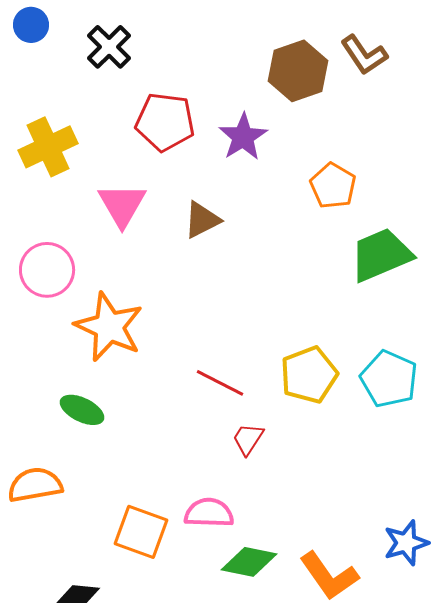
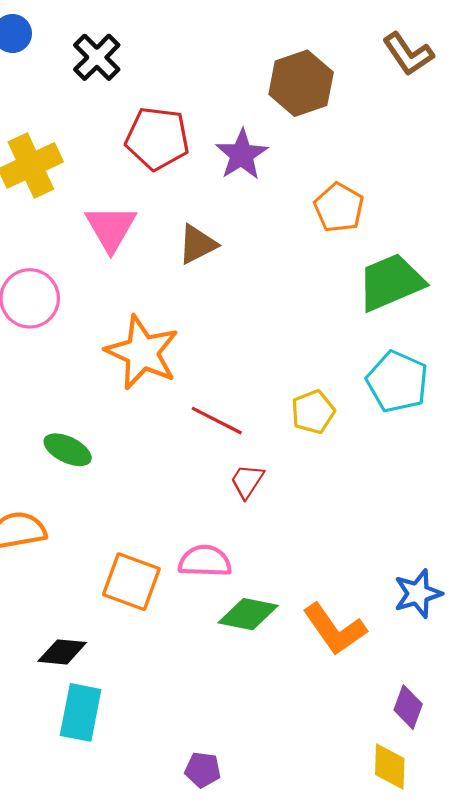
brown L-shape: (364, 55) -> (408, 54), moved
orange star: (109, 327) -> (142, 352), moved
yellow pentagon: (309, 375) -> (313, 412), size x0.7
cyan pentagon: (389, 379) -> (397, 382), moved

